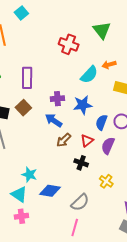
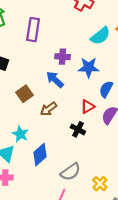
brown square: (23, 108) -> (25, 94), moved
brown arrow: (64, 140) -> (49, 109), moved
yellow cross: (106, 181) -> (100, 184), moved
blue diamond: (50, 191) -> (40, 155), turned -60

